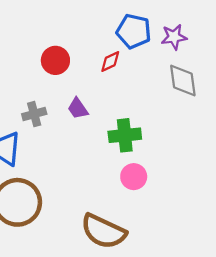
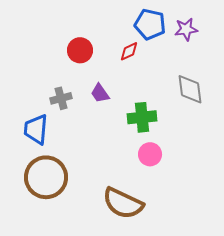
gray diamond: (183, 80) -> (190, 89), moved

